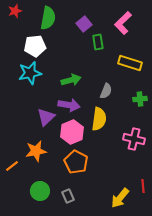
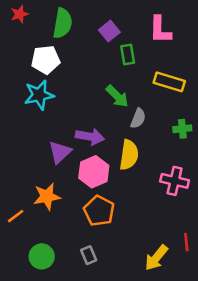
pink L-shape: (123, 23) -> (160, 30), turned -45
green arrow: (71, 80) -> (117, 96), moved, turned 60
green circle: (40, 191) -> (42, 256), moved

